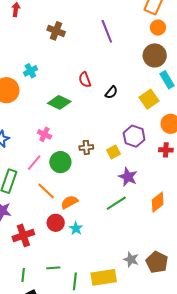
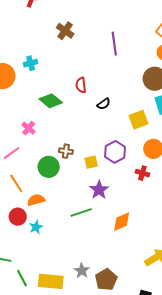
green circle: (60, 162) -> (49, 167), moved
green line: (75, 281) -> (22, 278), turned -48

